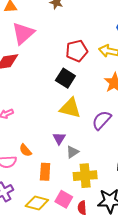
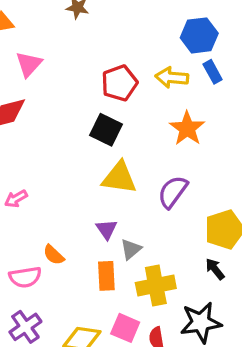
pink triangle: (23, 33) -> (29, 64), size x0.7
orange rectangle: (45, 172) -> (106, 276), moved

